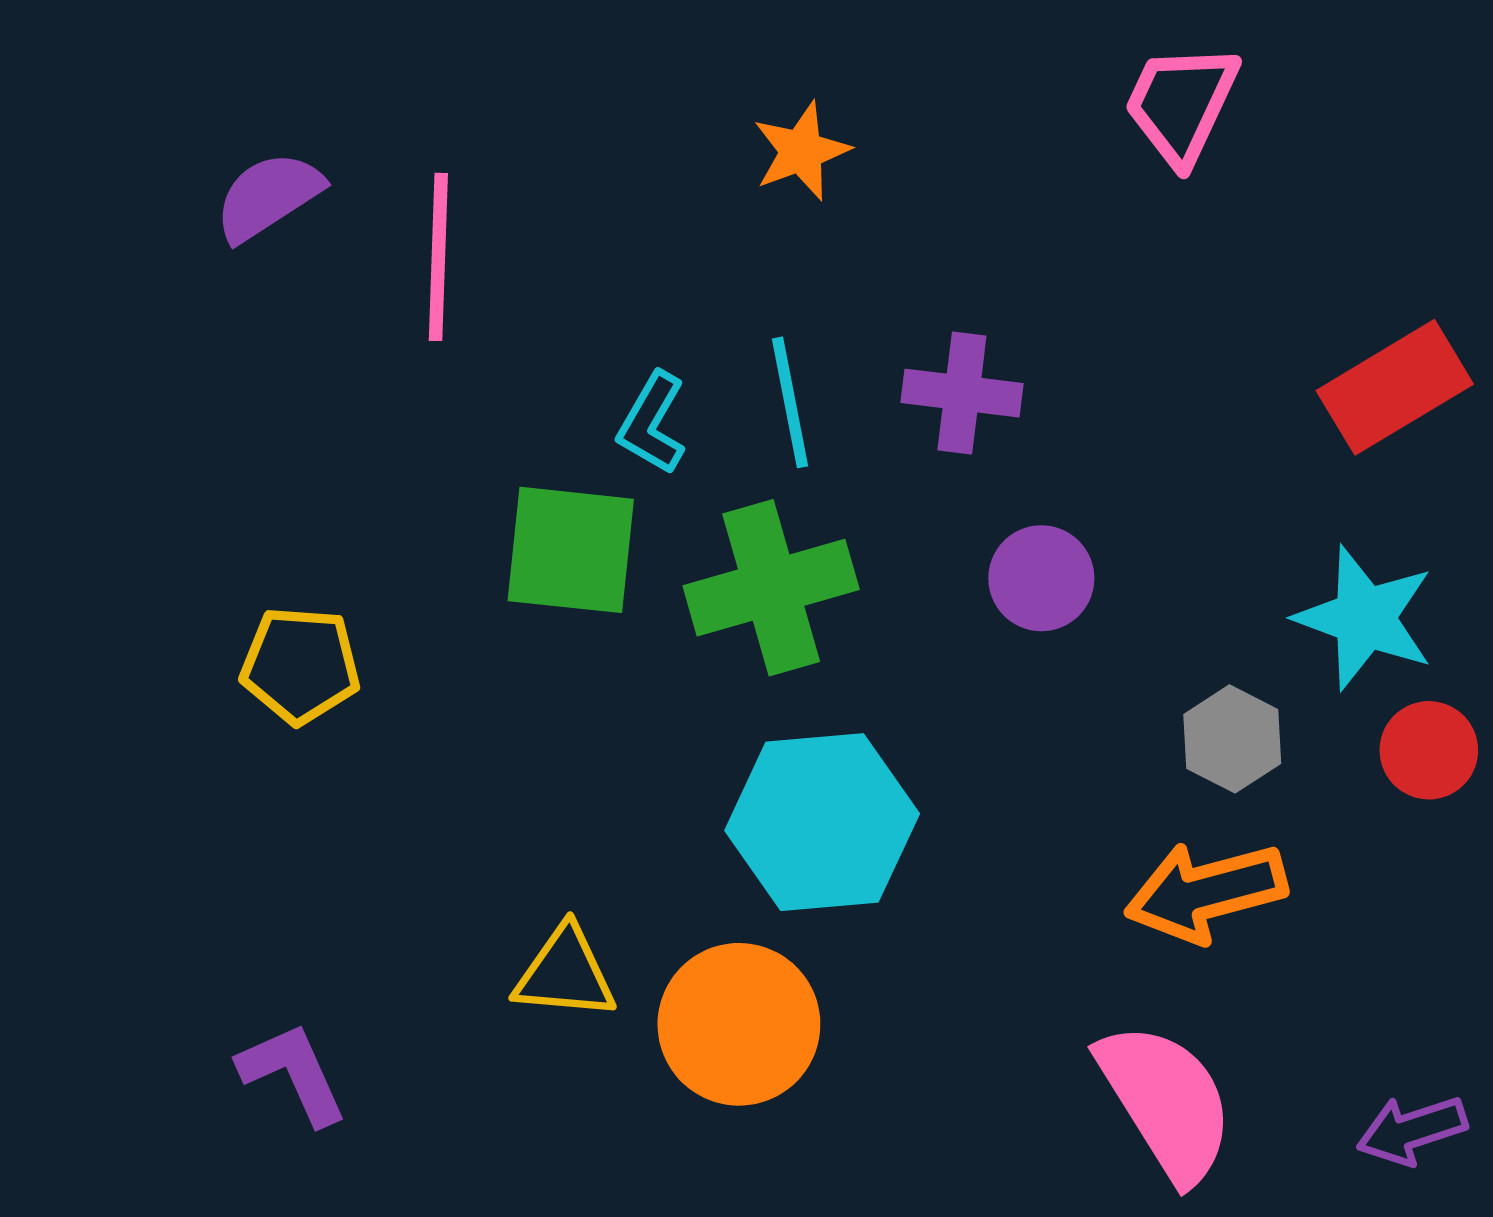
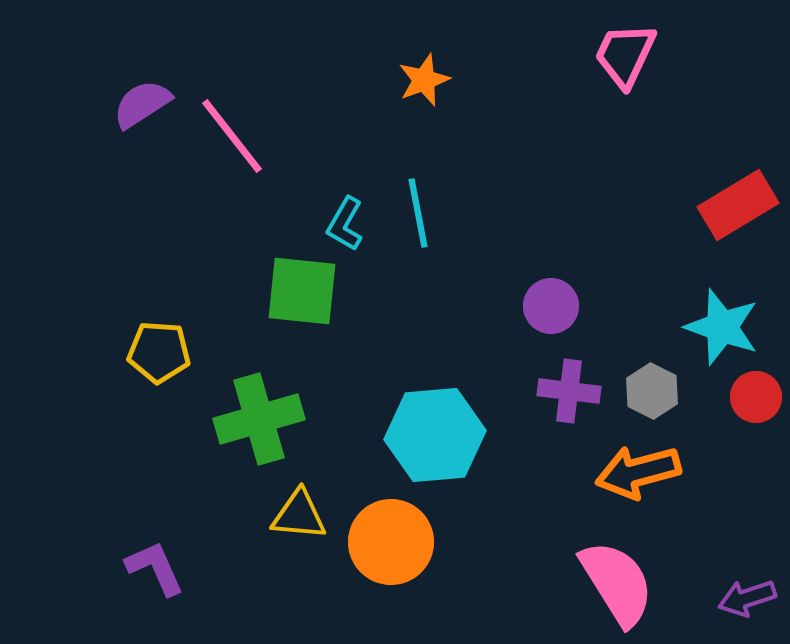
pink line: (438, 257) -> (232, 136), turned -40
purple cross: (962, 393) -> (569, 391), moved
green cross: (771, 588) -> (259, 419), moved

